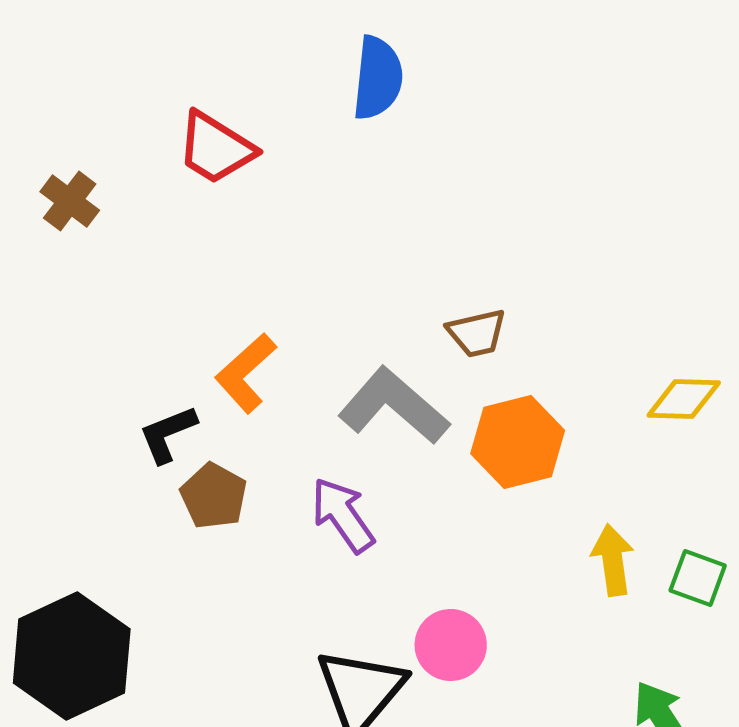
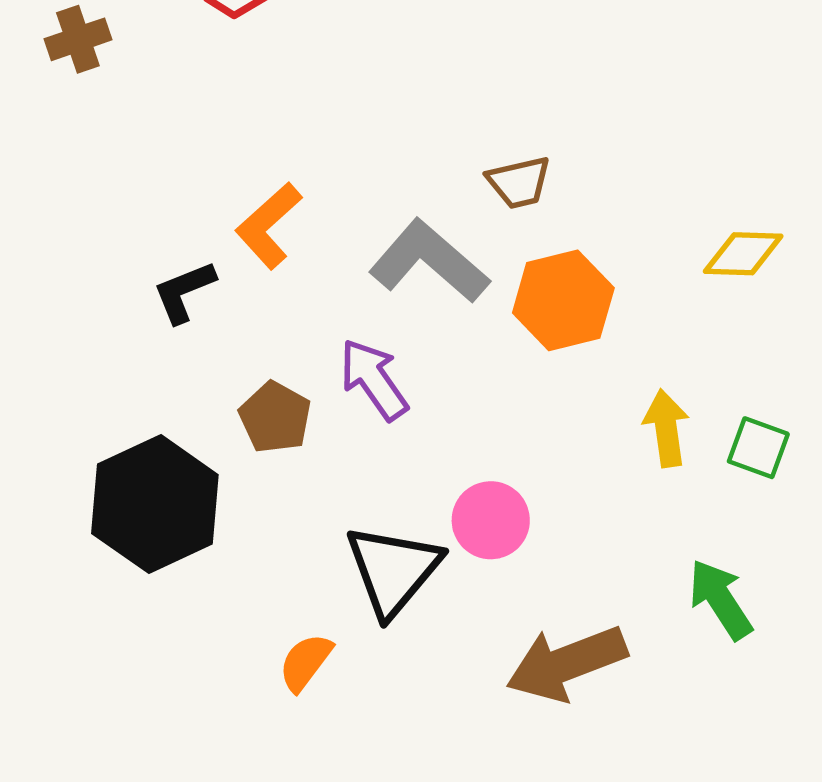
brown cross: (70, 201) -> (78, 39), turned 34
brown pentagon: (214, 496) -> (275, 417), moved
black hexagon: (72, 656) -> (155, 504), moved

